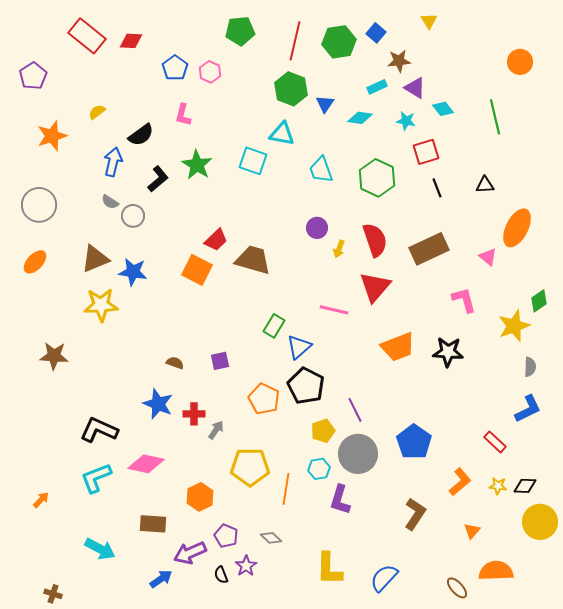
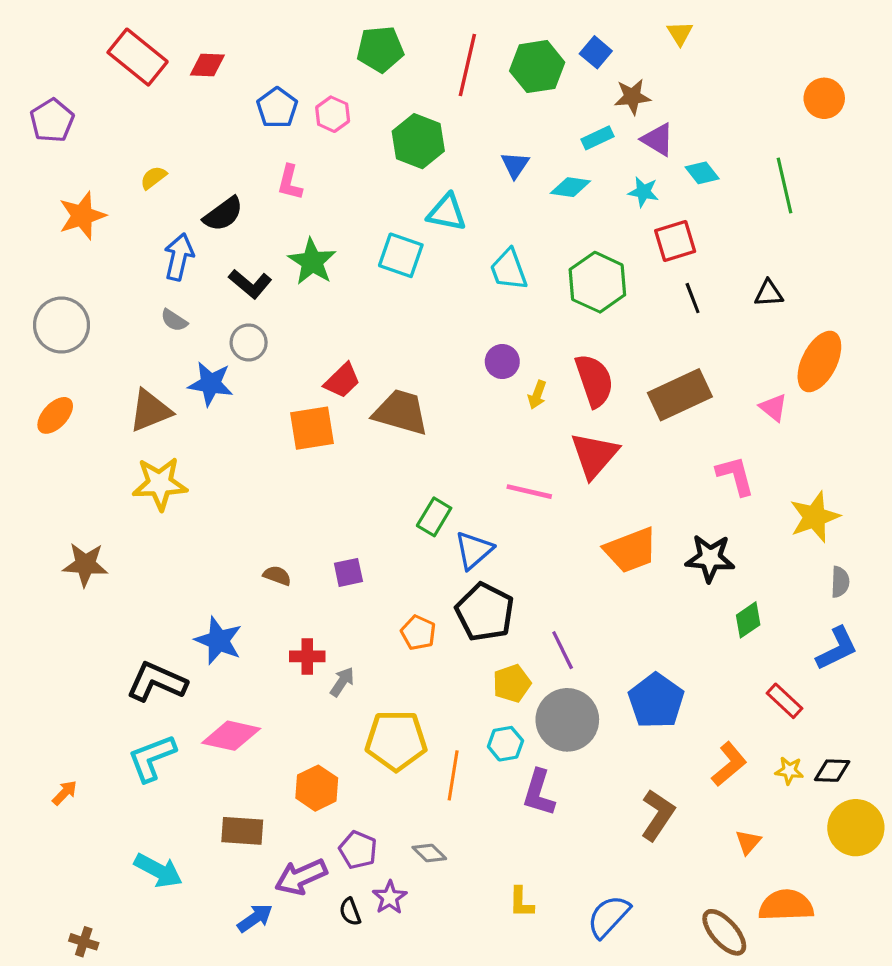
green hexagon: (291, 89) -> (418, 141), moved
black L-shape: (158, 179) -> (250, 284), turned 80
gray circle: (133, 216) -> (249, 342), moved
orange square: (197, 270) -> (312, 428), turned -36
blue star: (133, 272) -> (211, 384), moved
green diamond: (539, 301) -> (748, 620), moved
orange pentagon: (264, 399) -> (418, 633), size x0.7
blue star: (158, 404) -> (218, 641), moved
yellow L-shape: (329, 569) -> (521, 902), size x0.6
brown ellipse: (457, 588) -> (724, 932), size x1.4

